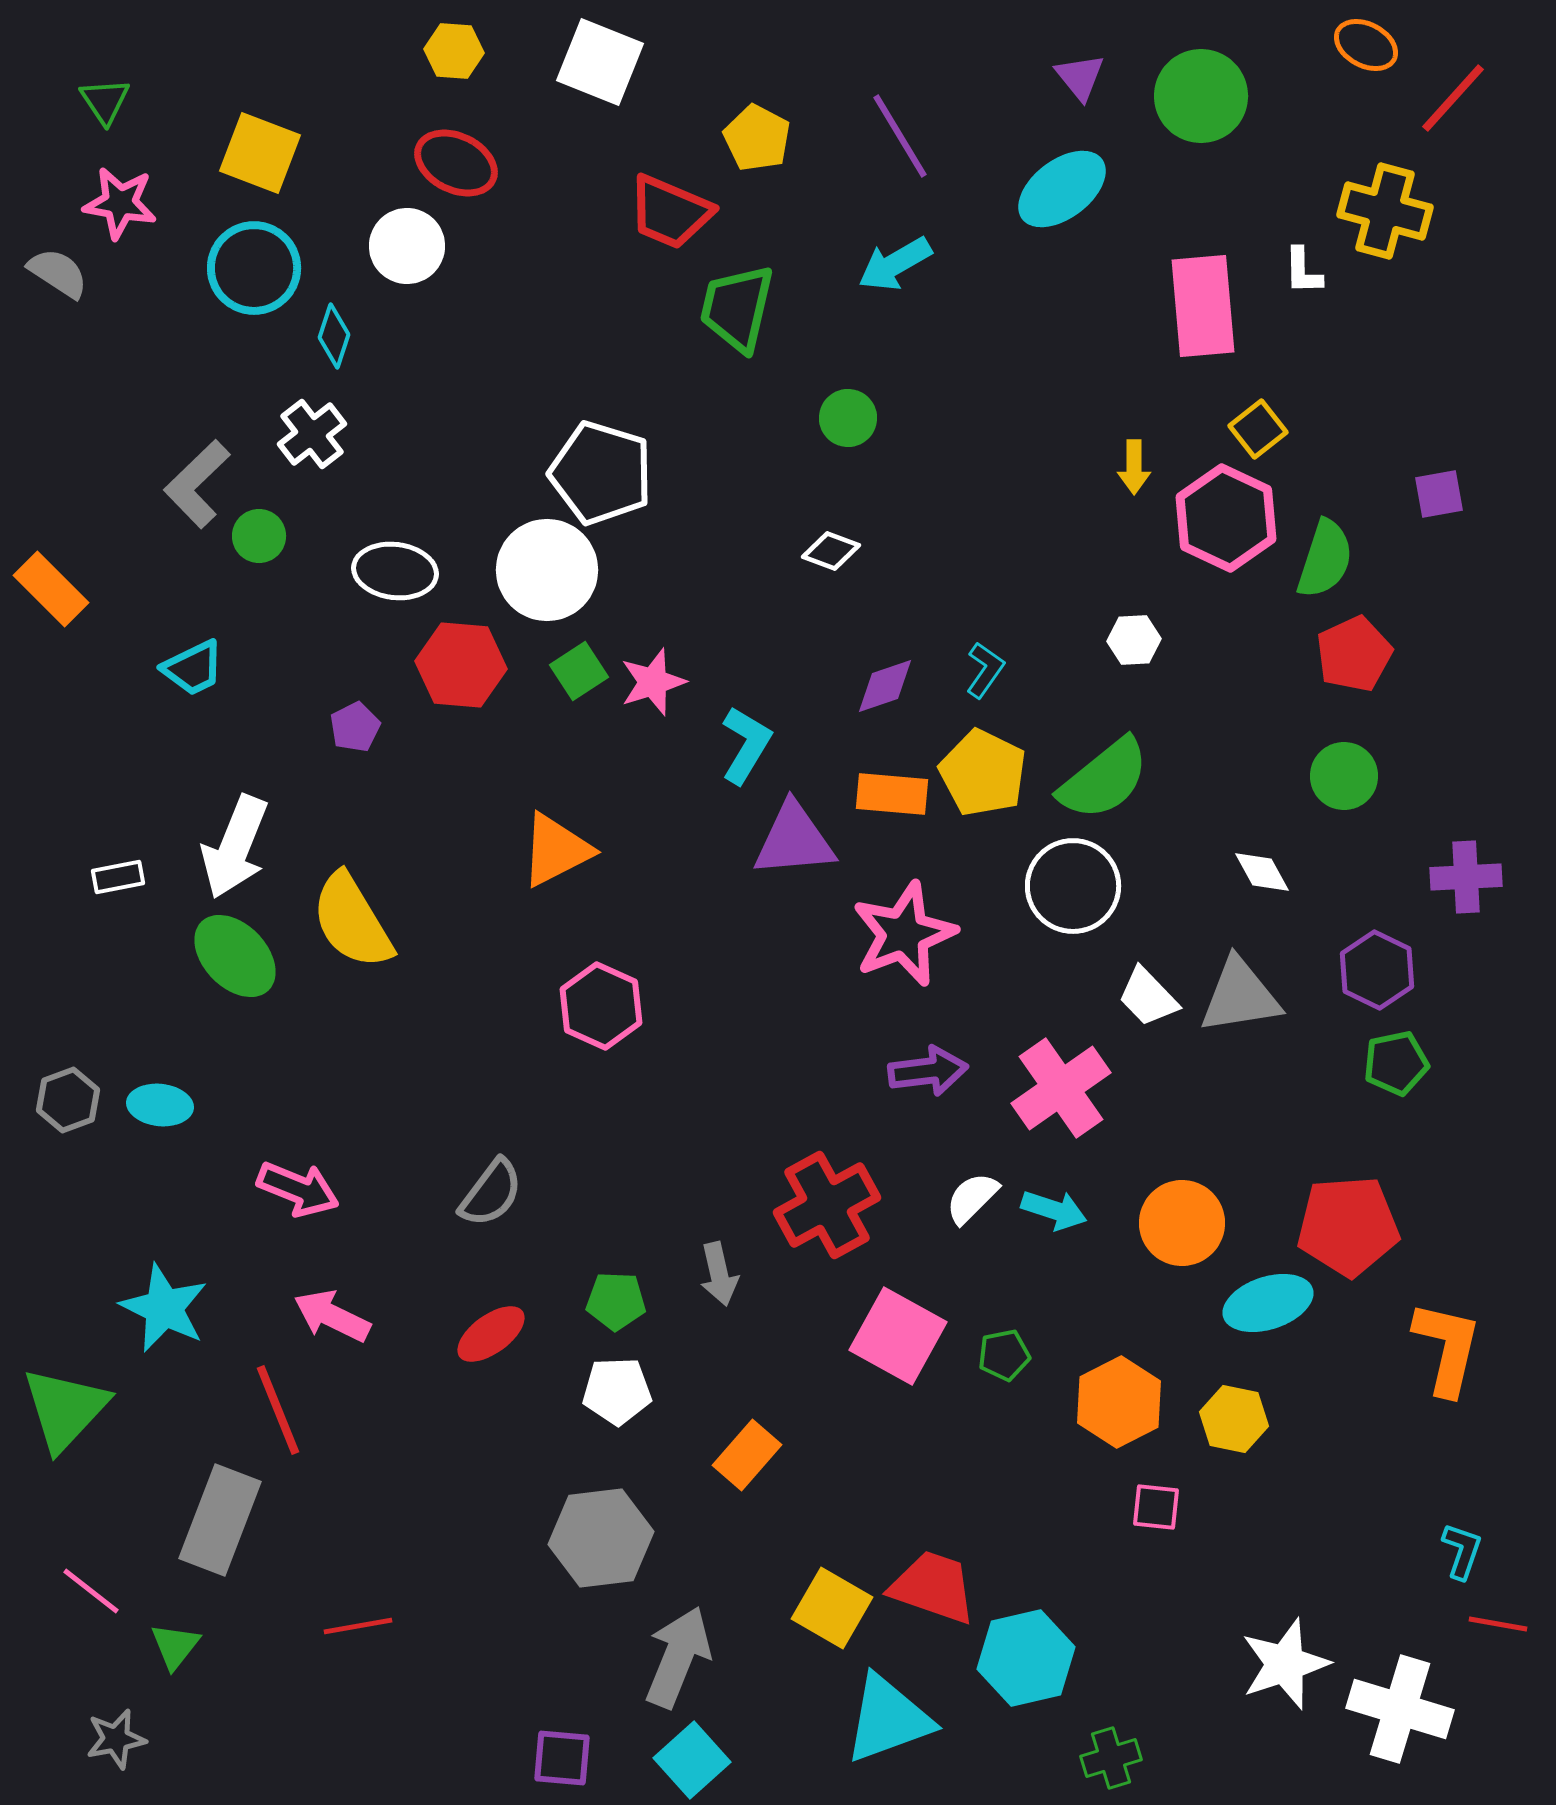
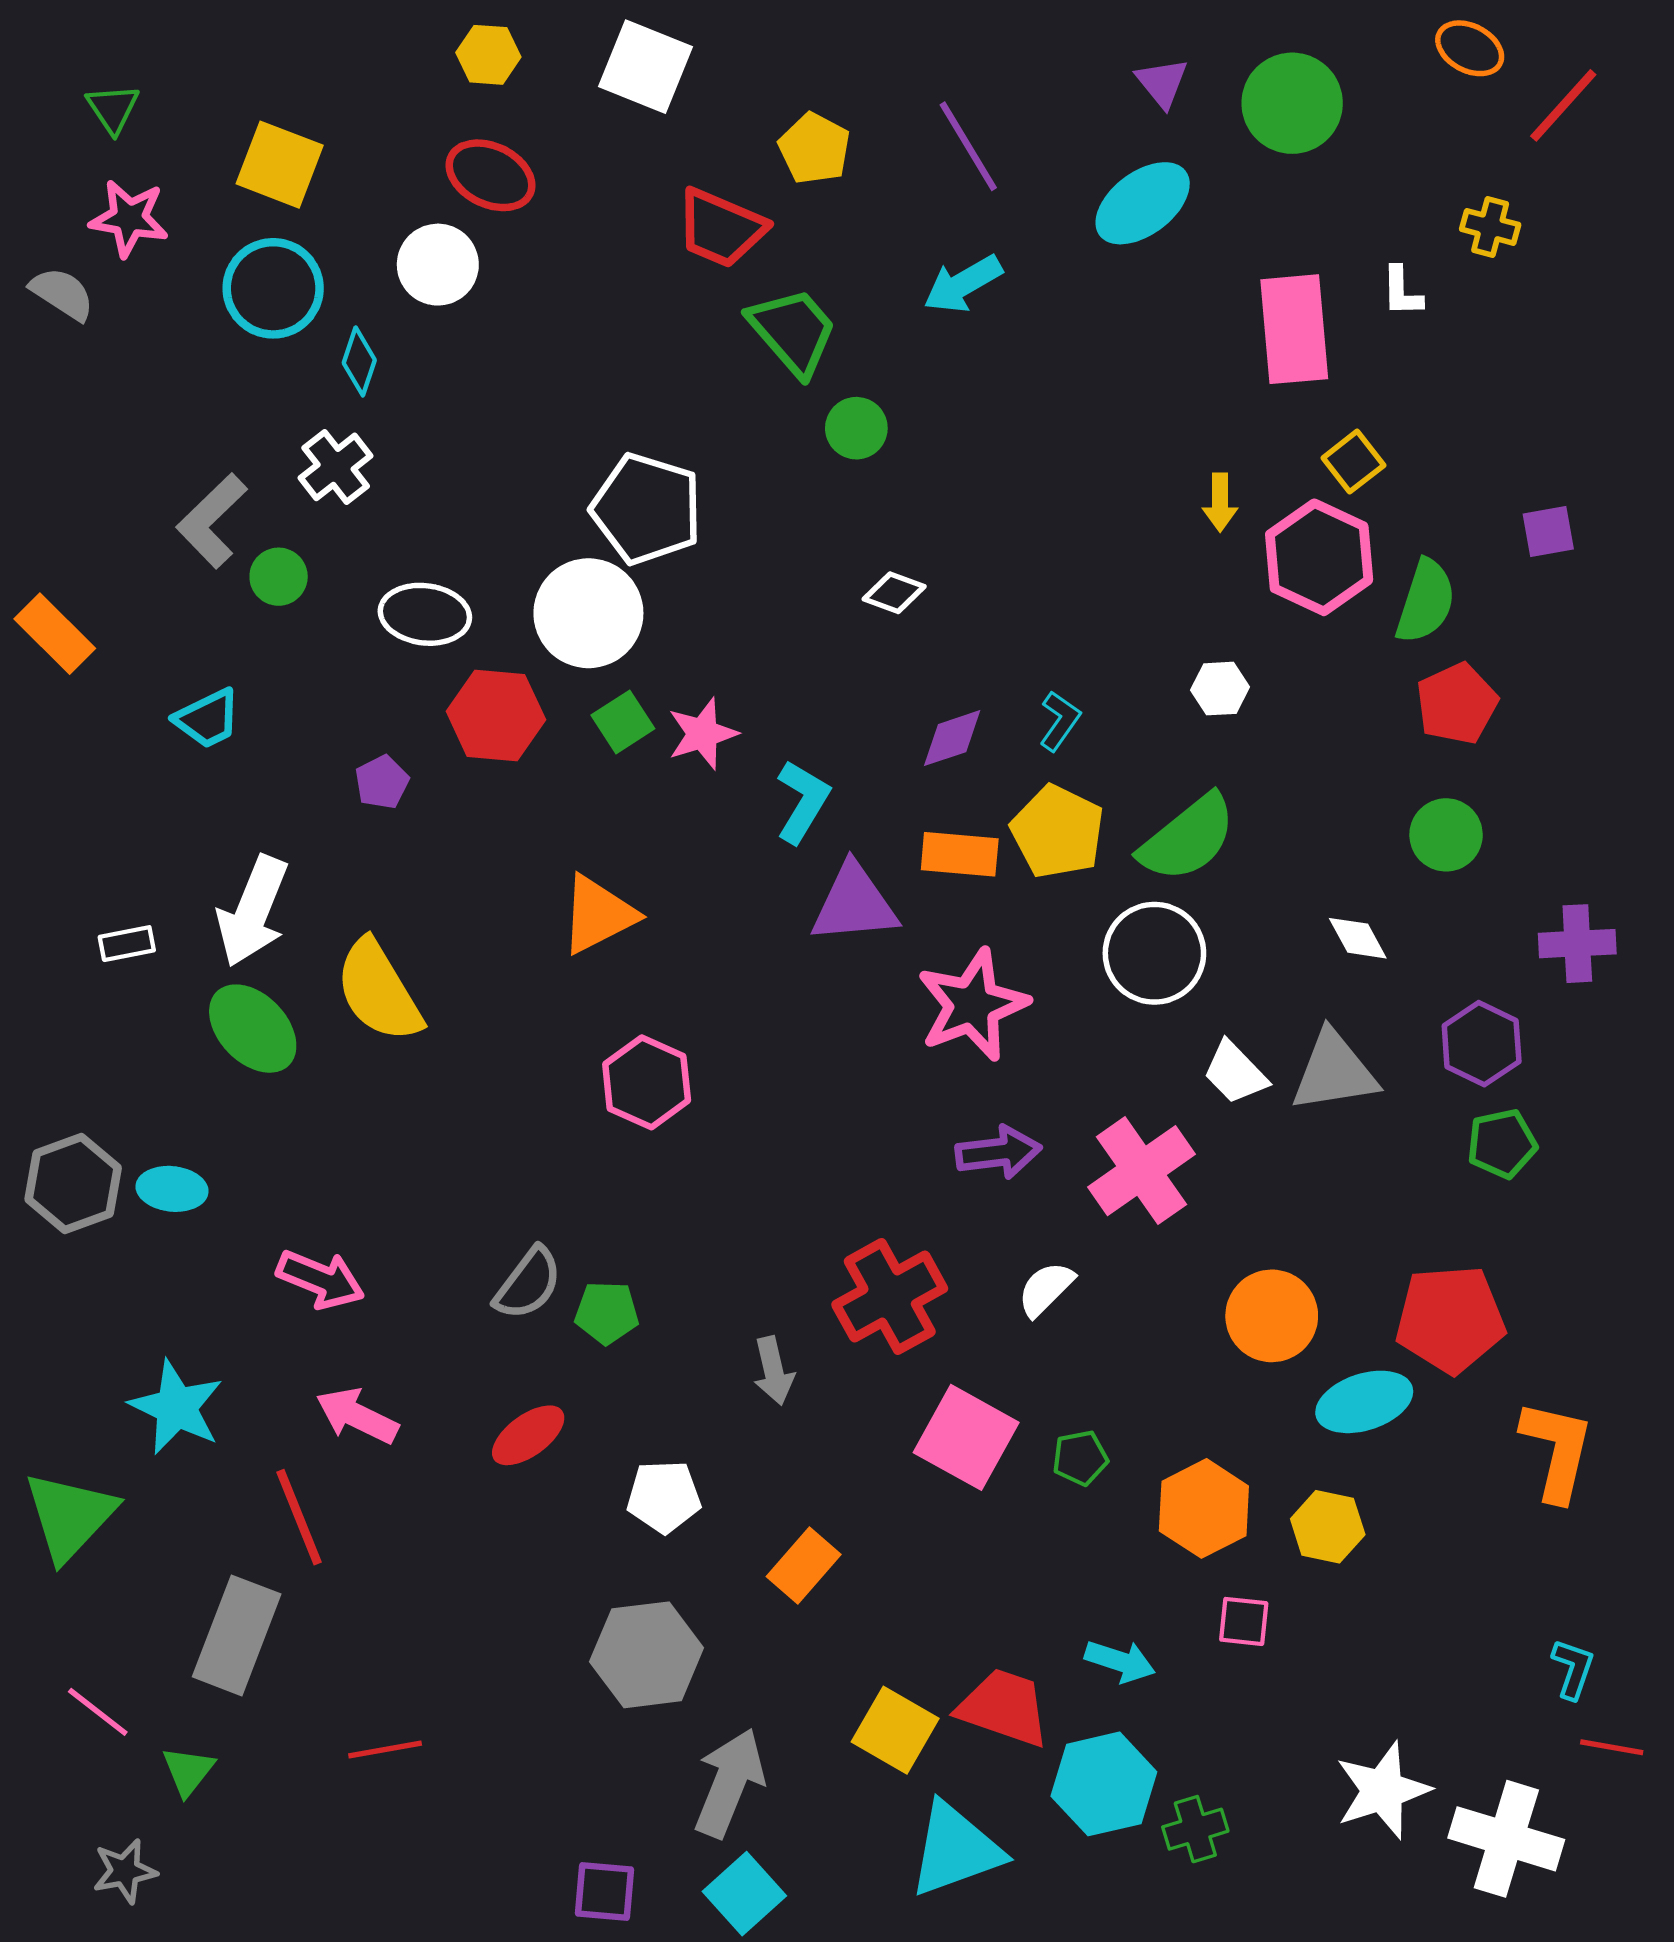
yellow cross: (1385, 211) -> (1490, 227), size x0.6
green trapezoid: (737, 308) -> (793, 331), turned 126
green circle: (848, 418) -> (856, 428), moved
gray hexagon: (68, 1100) -> (73, 1184), size x1.4
cyan arrow: (1054, 1210) -> (1120, 1661), moved
green pentagon: (616, 1301) -> (607, 1313), moved
green cross: (1111, 1758) -> (1195, 1829), moved

